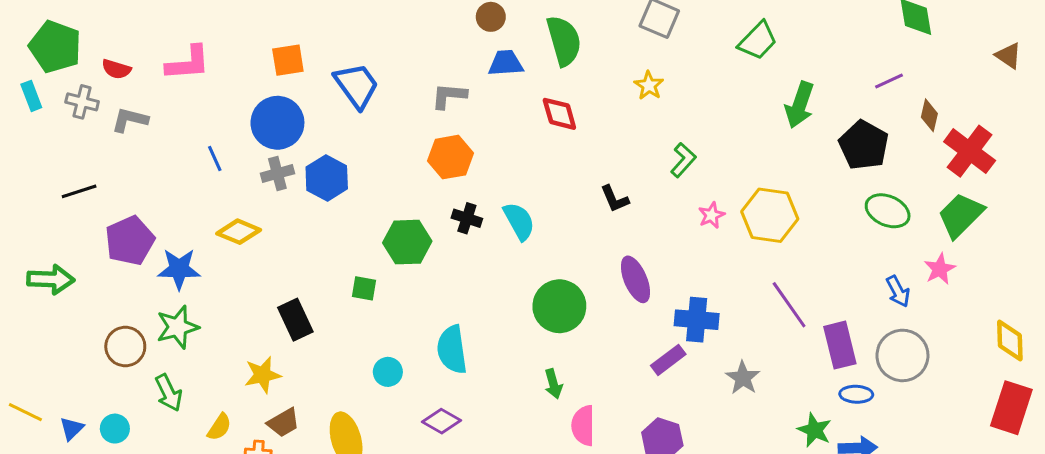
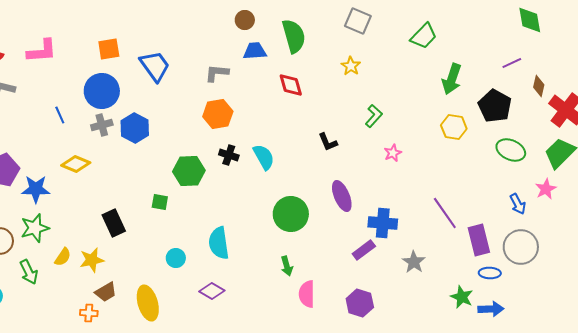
yellow hexagon: (770, 215) -> (454, 127), moved, size x0.7
yellow semicircle: (219, 427) -> (63, 257), moved

